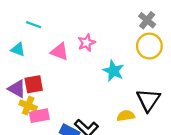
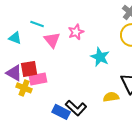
cyan line: (34, 25) -> (37, 24), moved
pink triangle: (60, 52) -> (52, 40), turned 30
pink rectangle: (39, 116) -> (38, 79), moved

